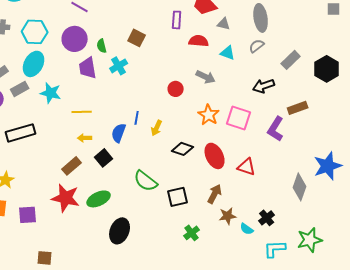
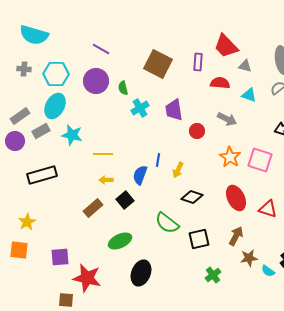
brown square: (137, 38) -> (158, 64), moved, size x1.6
purple trapezoid: (88, 68) -> (174, 110), moved
black diamond: (183, 149) -> (192, 197), moved
red star: (66, 198) -> (87, 278), moved
purple square: (28, 215) -> (60, 257), moved

